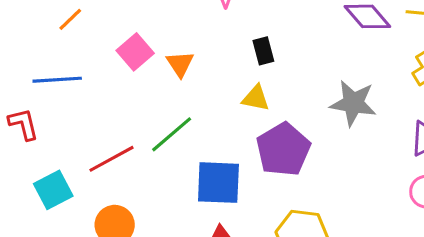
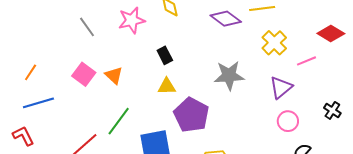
orange line: (70, 19) -> (31, 72), moved

